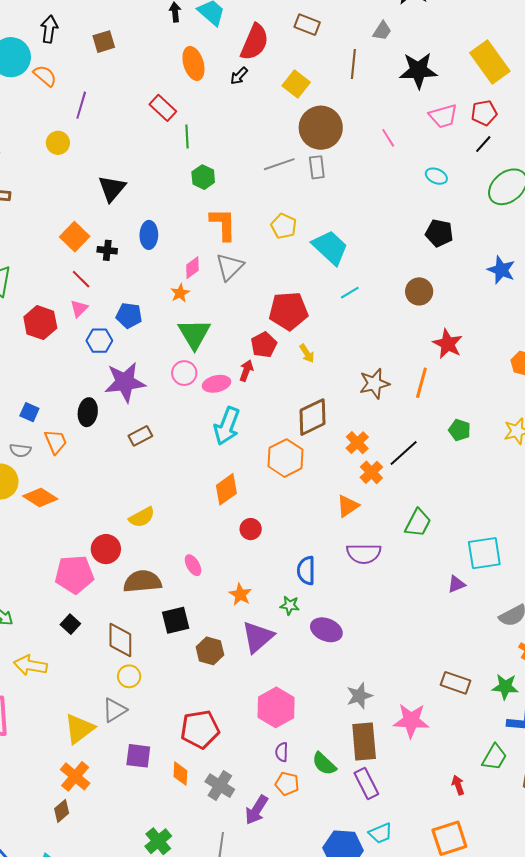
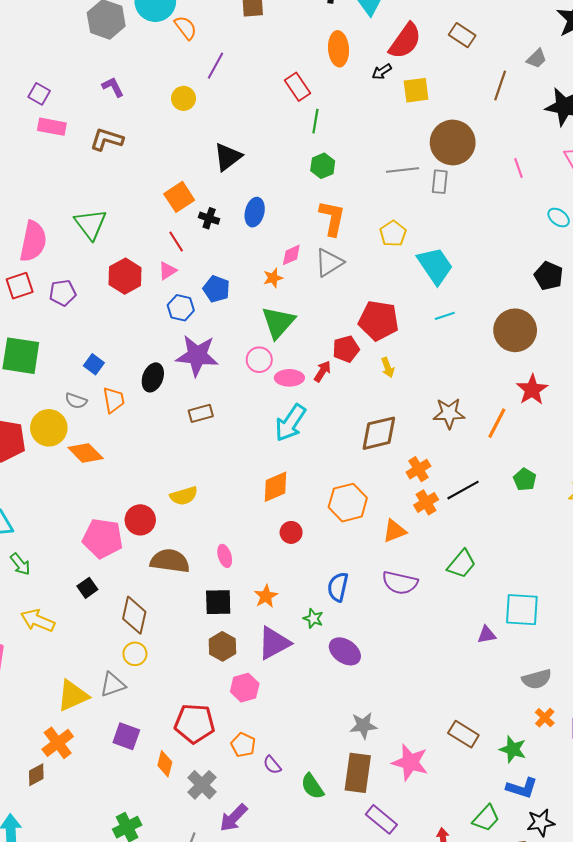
yellow square: (296, 84) -> (416, 90), moved, turned 32
brown circle: (419, 291) -> (515, 330), size x1.5
orange hexagon: (286, 458) -> (348, 503), moved
black square: (176, 620) -> (218, 602), moved
pink hexagon: (276, 707) -> (245, 688), moved, size x0.7
purple semicircle: (282, 752) -> (272, 765), turned -54
purple rectangle: (366, 783) -> (381, 819), moved, turned -36
orange pentagon: (287, 784) -> (243, 745), moved

